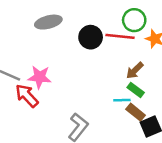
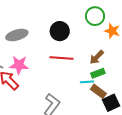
gray ellipse: (48, 22) -> (17, 35), moved
red line: (120, 36) -> (61, 58), moved
green rectangle: (136, 90) -> (98, 73), turned -56

